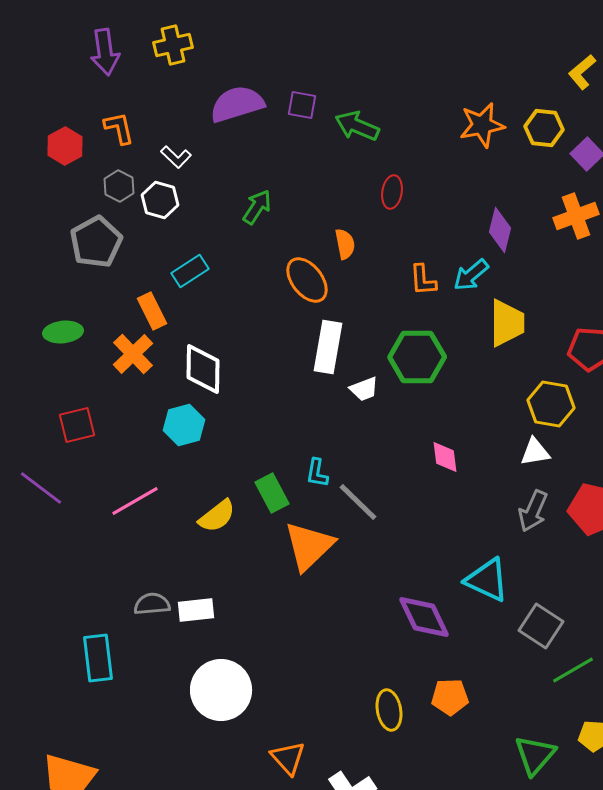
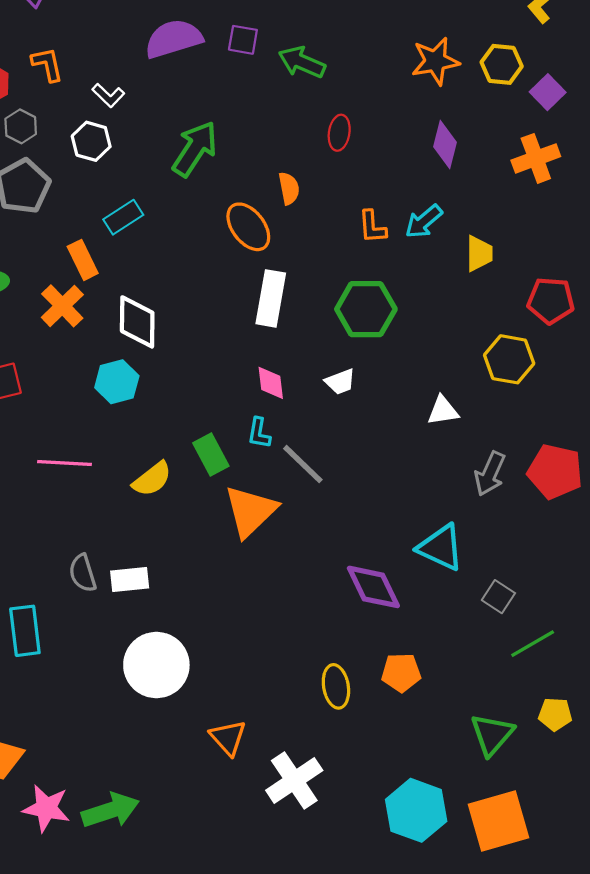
gray hexagon: (119, 186) -> (21, 126), moved
green arrow: (257, 207) -> (195, 149), size x1.5
purple diamond: (500, 230) -> (445, 145), moved
yellow trapezoid: (507, 323) -> (479, 254), moved, size x0.7
white trapezoid: (364, 389) -> (340, 382), moved
white triangle: (535, 452) -> (443, 411), moved
pink diamond: (445, 457) -> (271, 383), moved
pink line: (135, 501) -> (64, 463), turned 33
gray semicircle: (152, 604) -> (83, 573), turned -102
gray square: (541, 626) -> (498, 597), size x0.7

